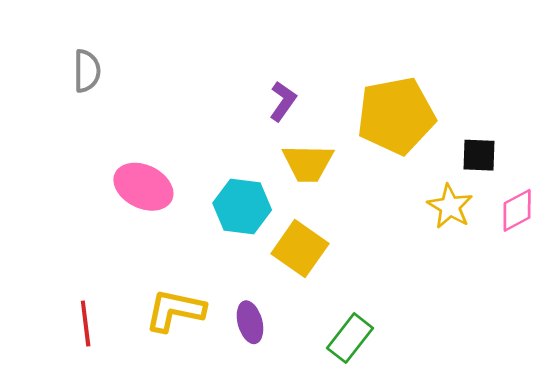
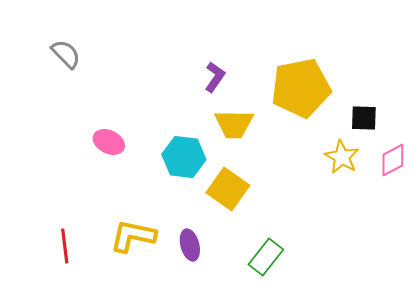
gray semicircle: (87, 71) -> (66, 54), turned -44
pink ellipse: (143, 187) -> (109, 142), size x0.7

